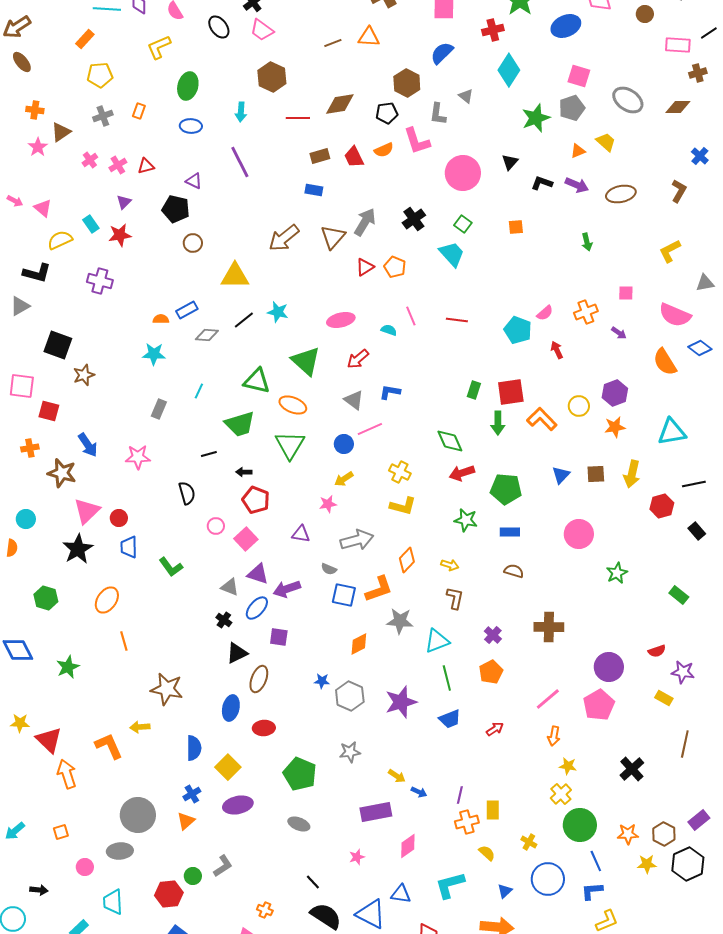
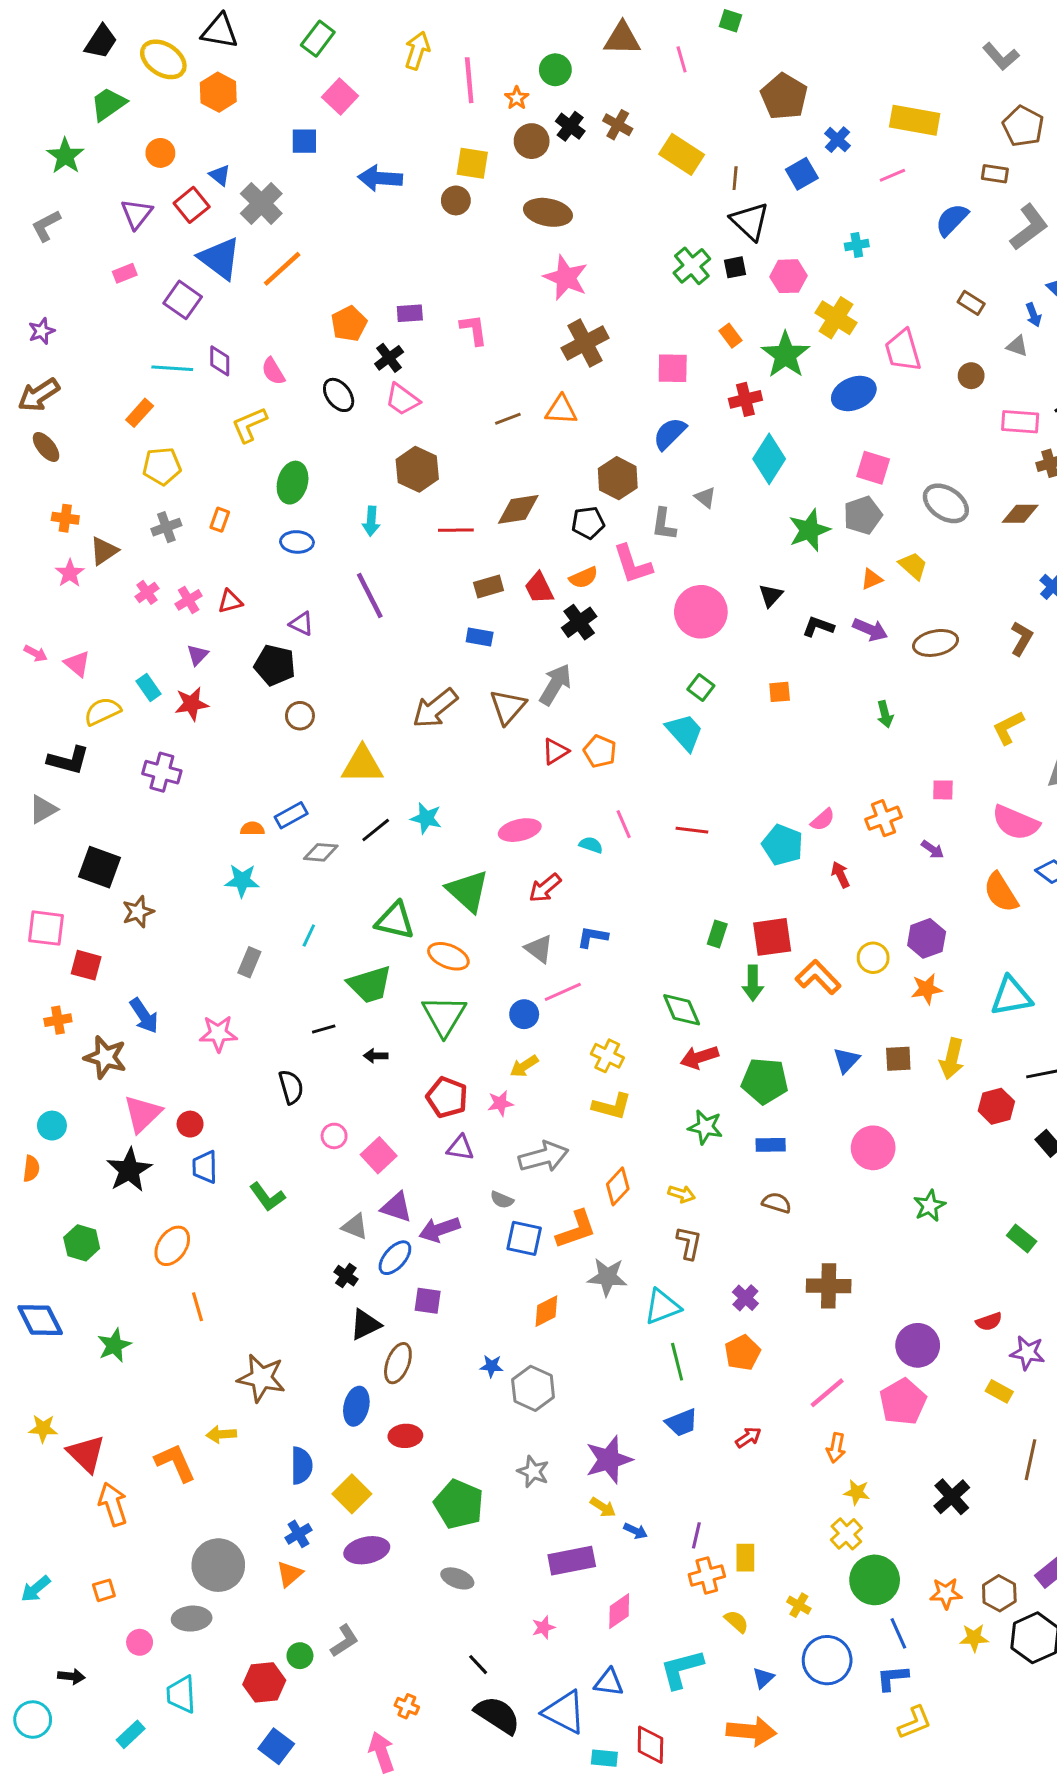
black cross: (414, 219) -> (579, 622), moved
red pentagon: (256, 500) -> (447, 1097), moved
purple star: (401, 702) -> (609, 1460), moved
gray star: (350, 752) -> (533, 1472), turned 30

